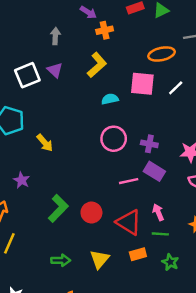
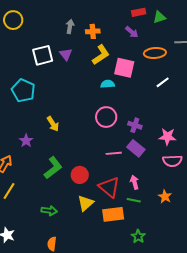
purple arrow: (88, 12) -> (132, 32), moved
orange cross: (105, 30) -> (93, 31), moved
pink square: (142, 84) -> (124, 68), moved
yellow arrow: (45, 143) -> (53, 124), moved
orange rectangle: (138, 254) -> (113, 214), size x1.5
yellow triangle: (99, 259) -> (86, 203), moved
green star: (170, 262) -> (138, 236), moved

